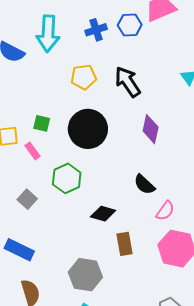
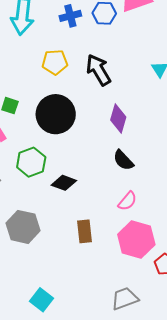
black semicircle: (144, 185) -> (123, 160), moved
black diamond: (103, 214) -> (64, 183), moved
gray hexagon: (85, 275) -> (23, 227), moved

